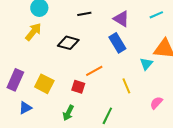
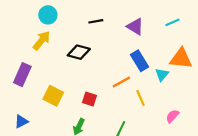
blue rectangle: (117, 43) -> (139, 61), moved
orange line: (94, 71) -> (121, 82), moved
purple rectangle: (15, 80) -> (22, 75), moved
blue triangle: (25, 108) -> (21, 121), moved

